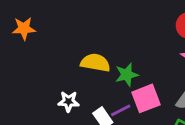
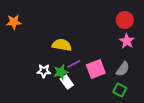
green star: (127, 75) -> (61, 72), moved
purple line: (121, 110) -> (74, 64), moved

